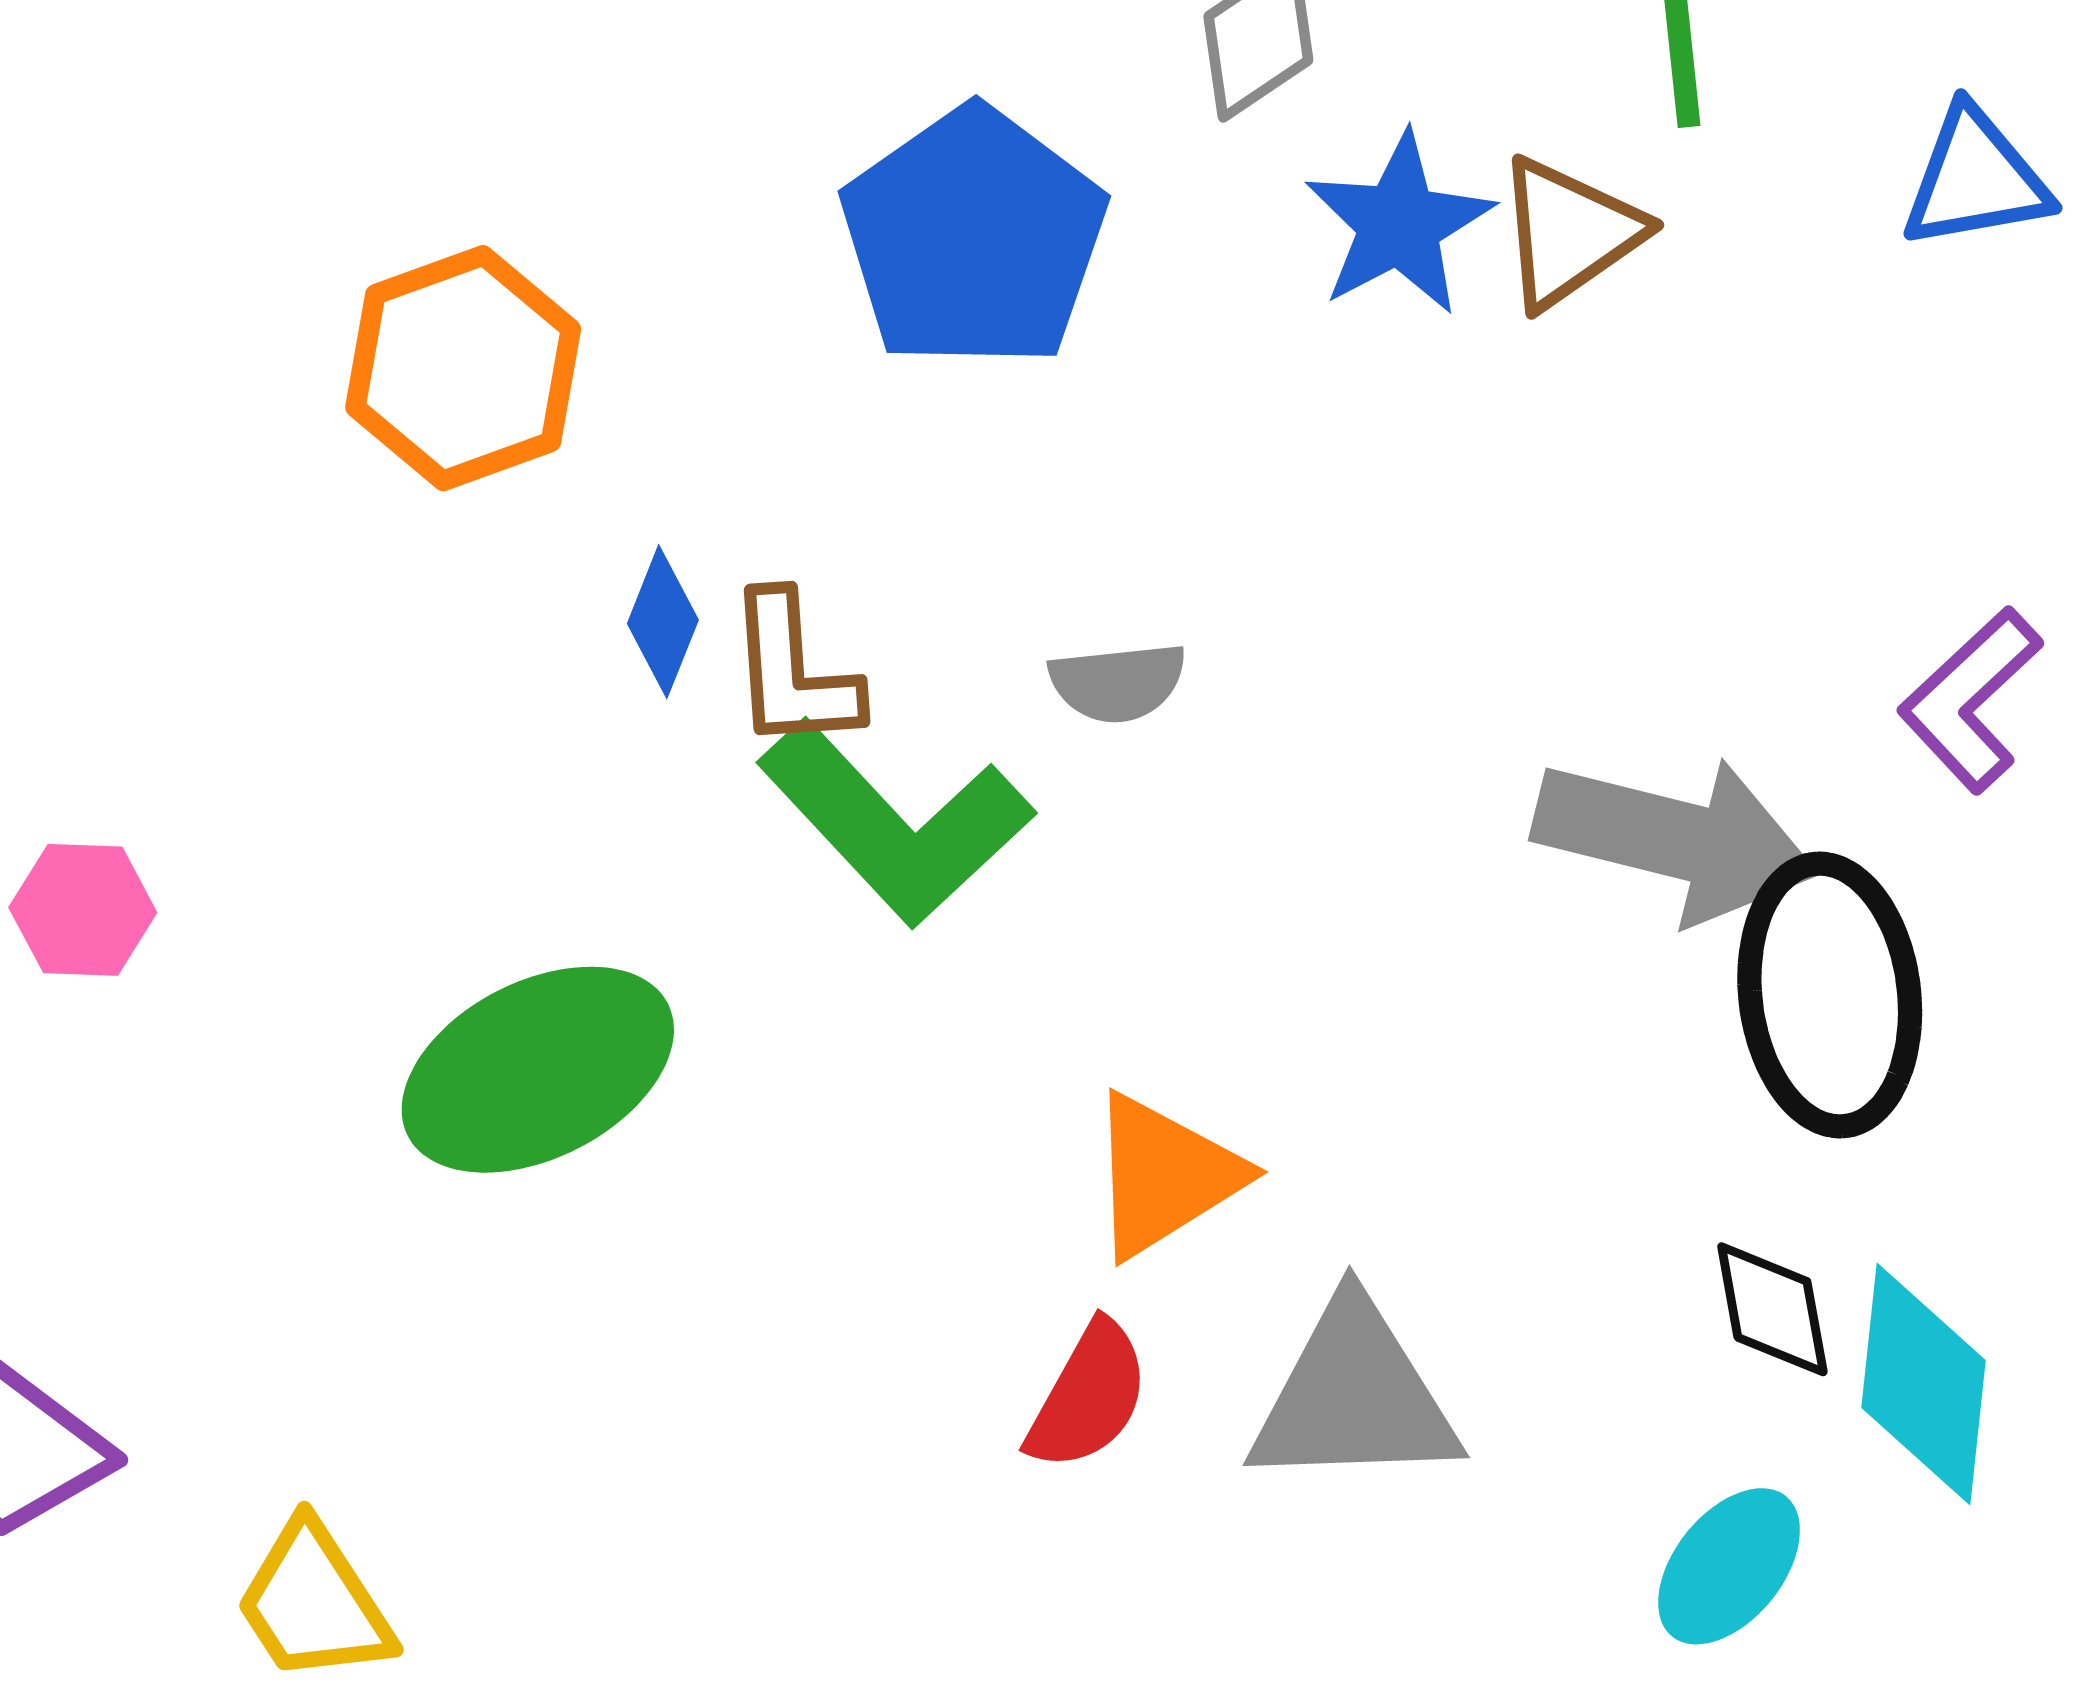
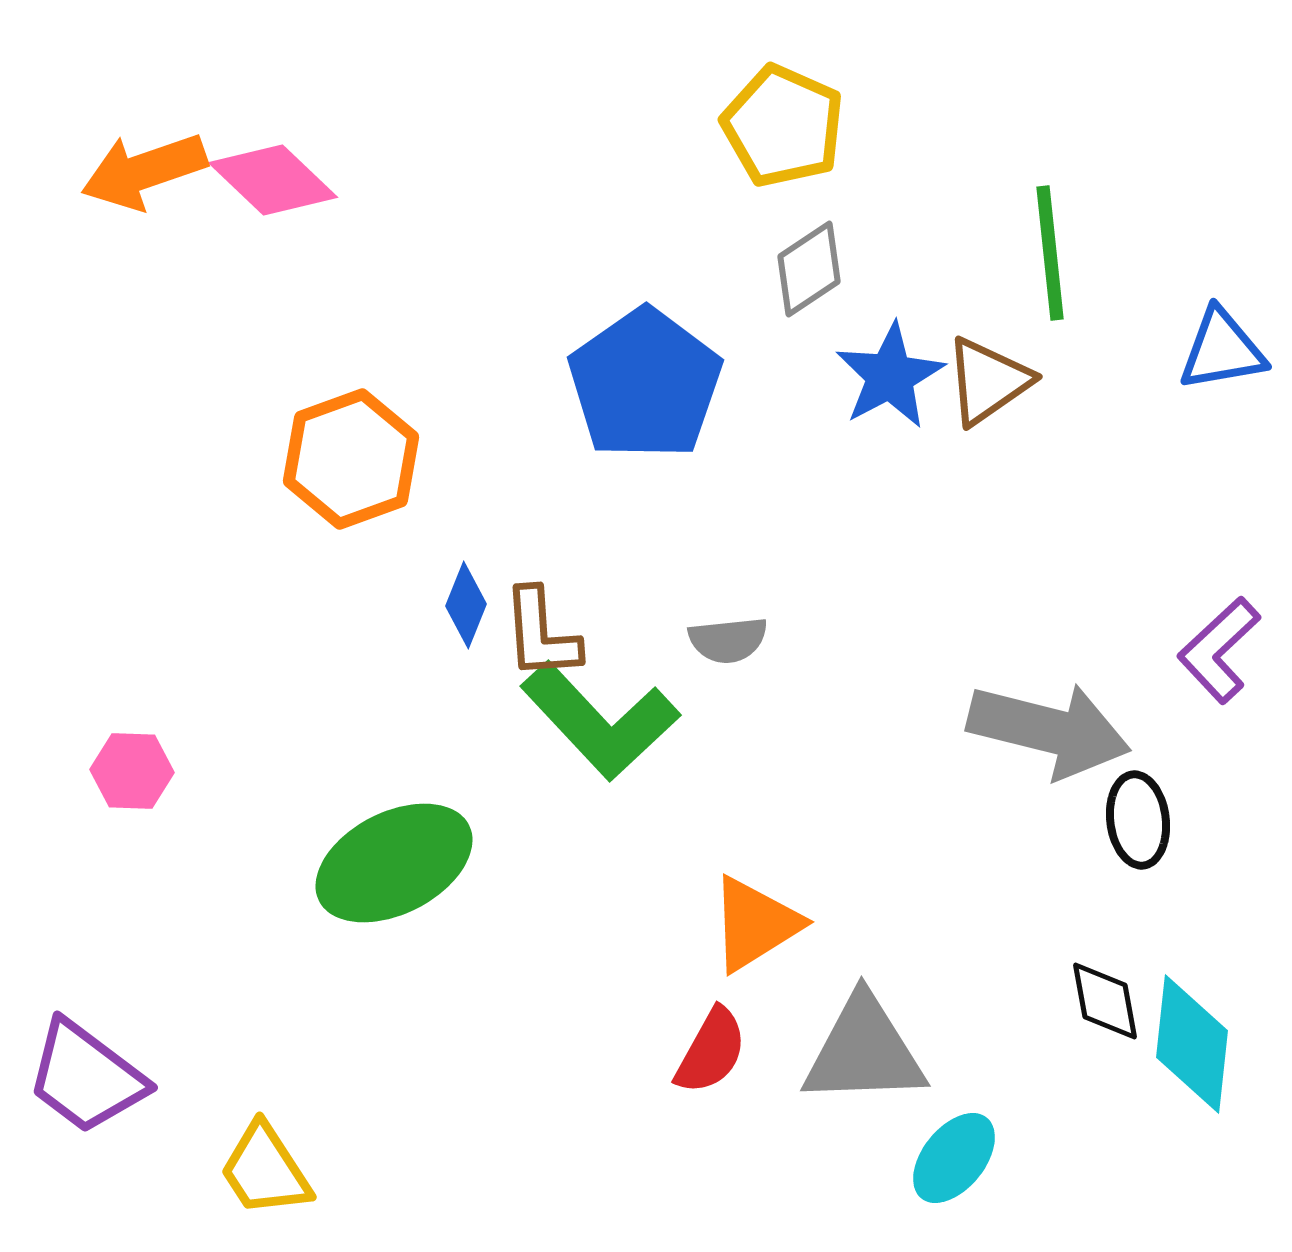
black ellipse: (1830, 995) -> (1138, 820), size x0.6
cyan ellipse: (1729, 1566) -> (954, 1158), moved

